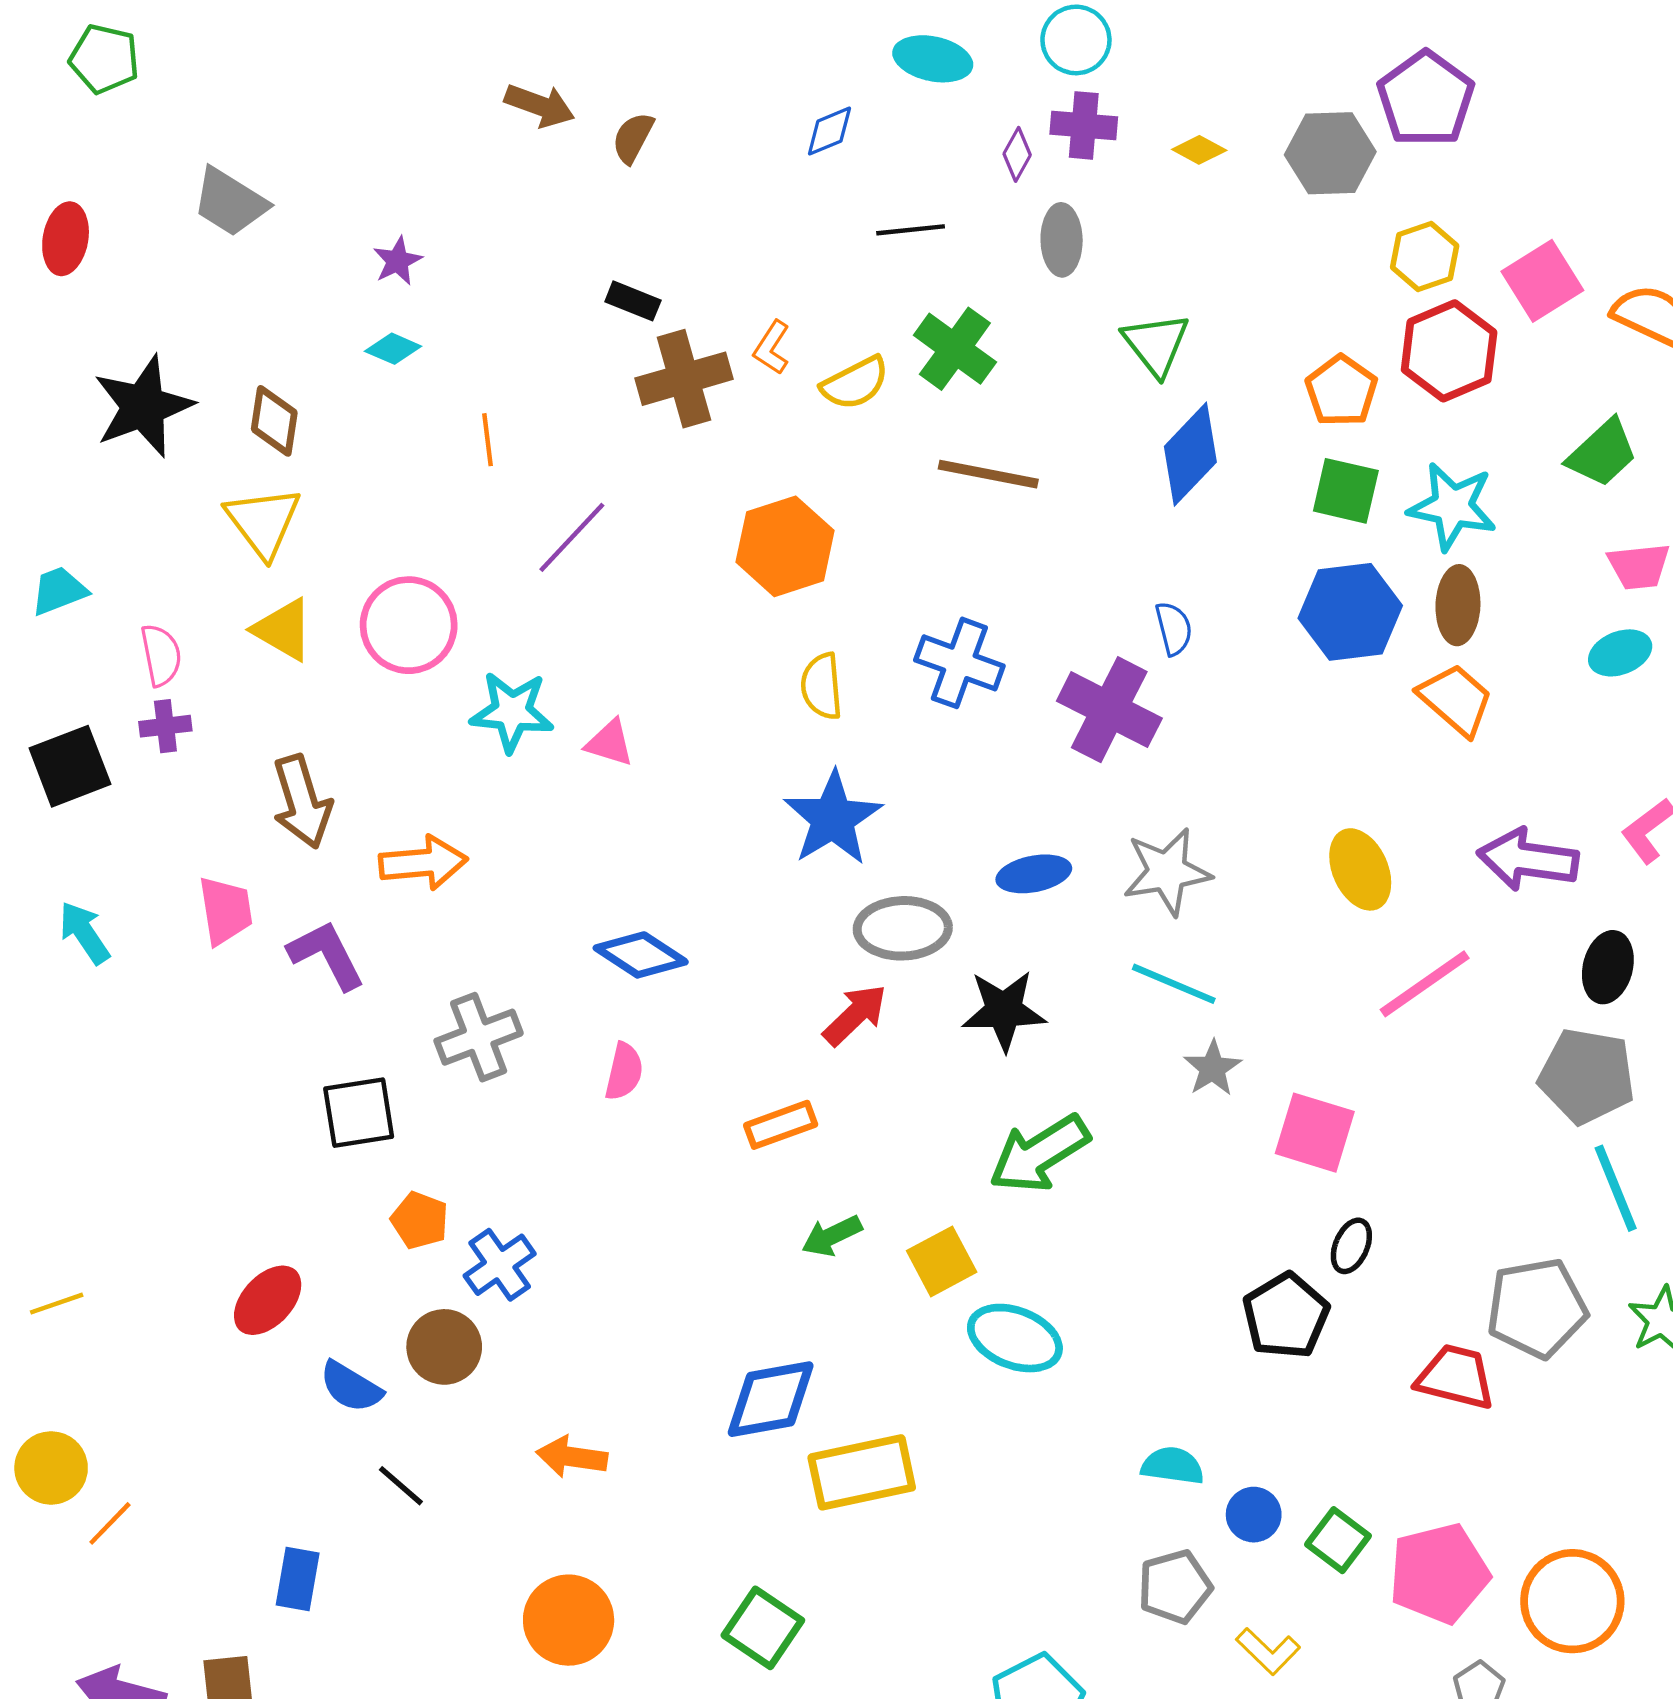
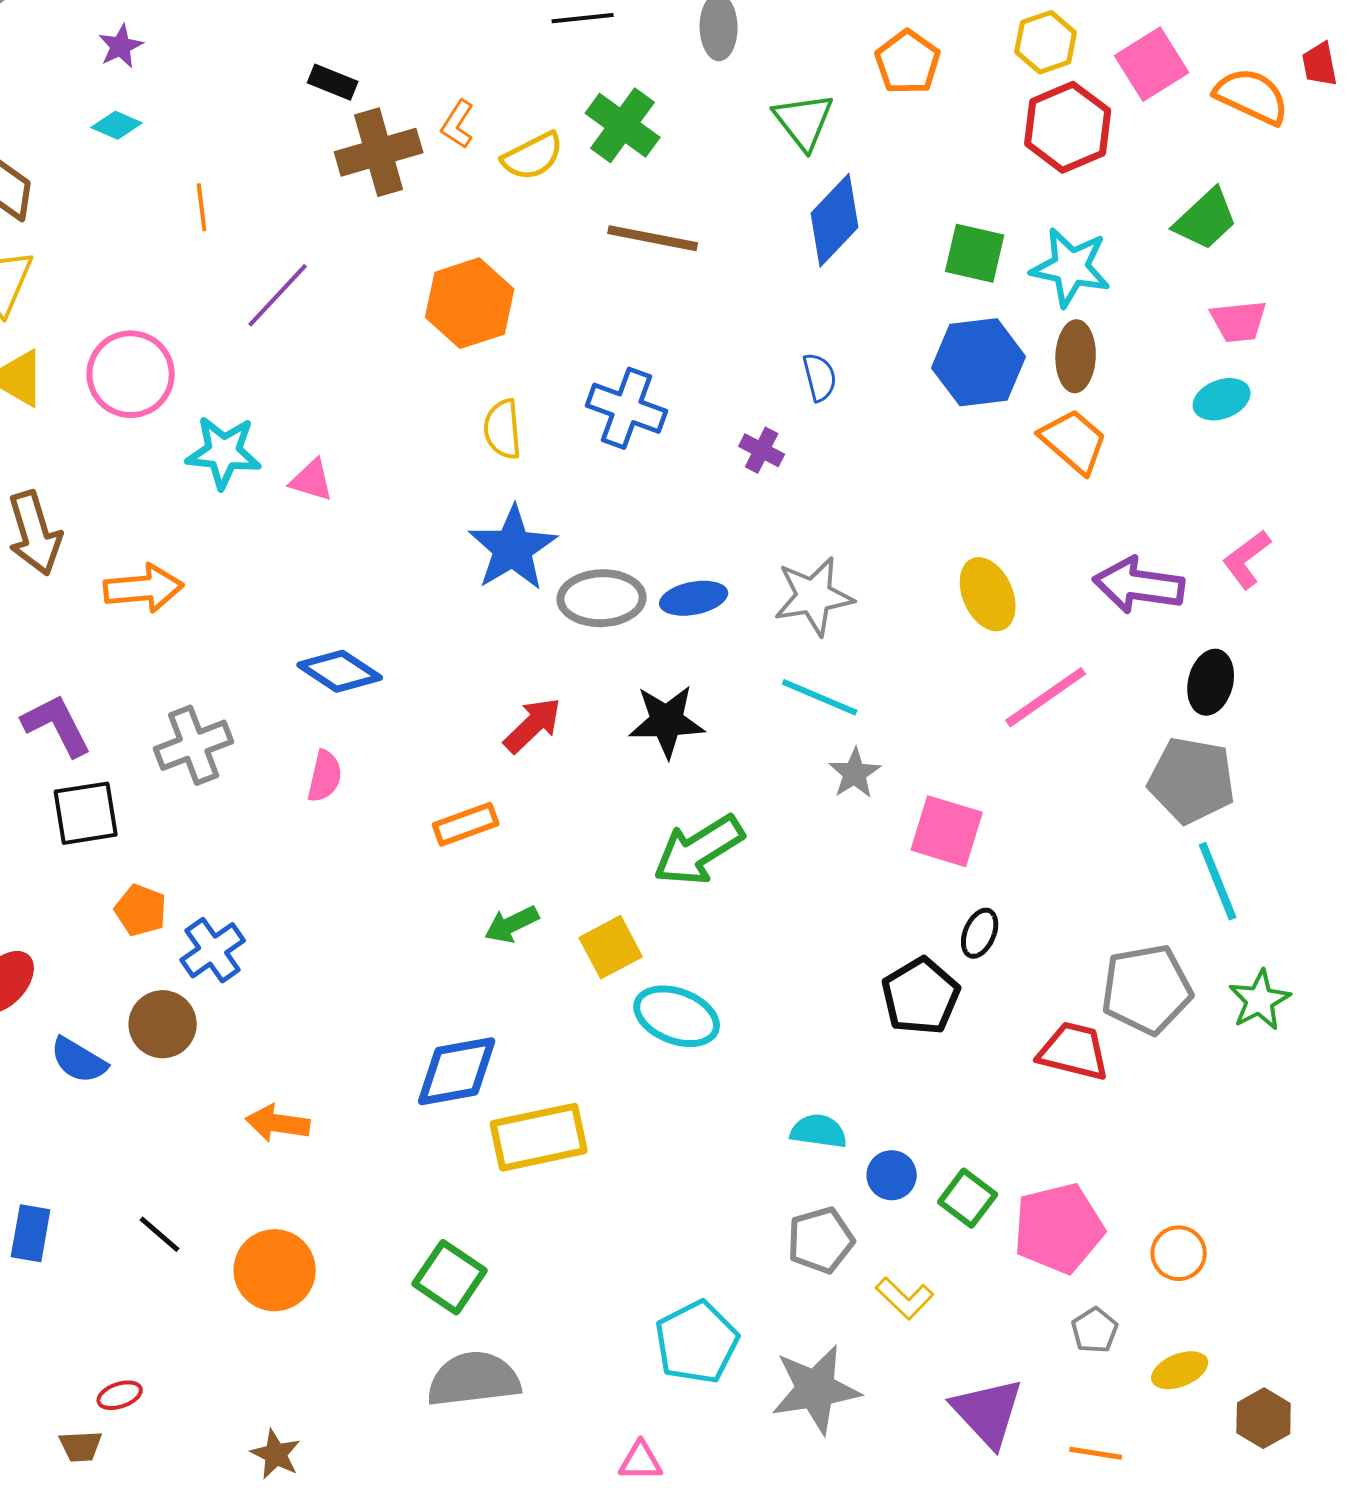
orange pentagon: (1341, 391) -> (908, 62), moved
purple cross: (1109, 710) -> (762, 450), size x0.5
gray ellipse: (903, 928) -> (602, 598), moved
purple L-shape: (326, 955) -> (57, 725), moved
black line: (401, 1486) -> (160, 1234), moved
orange circle: (1572, 1601) -> (1179, 1253), size x0.6

